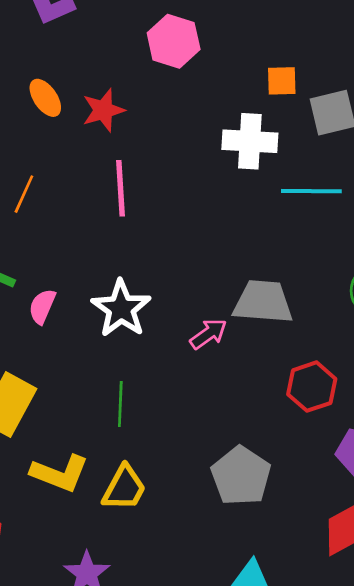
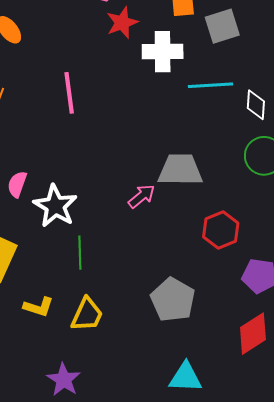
red star: (103, 110) -> (122, 23), moved
white star: (121, 309) -> (55, 206), moved
yellow L-shape: (60, 473) -> (38, 307), size x0.7

